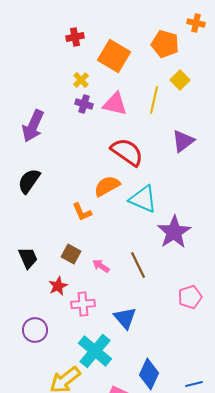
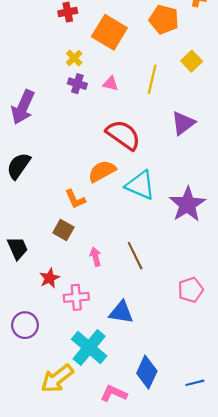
yellow square: (180, 80) -> (192, 61), moved
pink triangle: (115, 104) -> (110, 84), size x0.6
purple star: (174, 232) -> (187, 204), moved
brown square: (71, 254) -> (63, 230), moved
pink arrow: (101, 266) -> (96, 257), turned 42
blue triangle: (125, 318) -> (121, 312), turned -40

